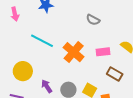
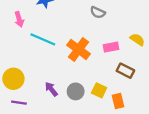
pink arrow: (15, 14) -> (19, 19), moved
yellow circle: (23, 71) -> (13, 79), moved

